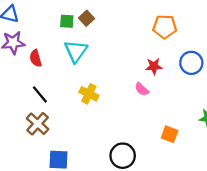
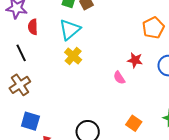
orange pentagon: (165, 27) -> (153, 28), turned 30
black line: (40, 94) -> (21, 53), moved
yellow cross: (89, 94) -> (73, 56), moved

